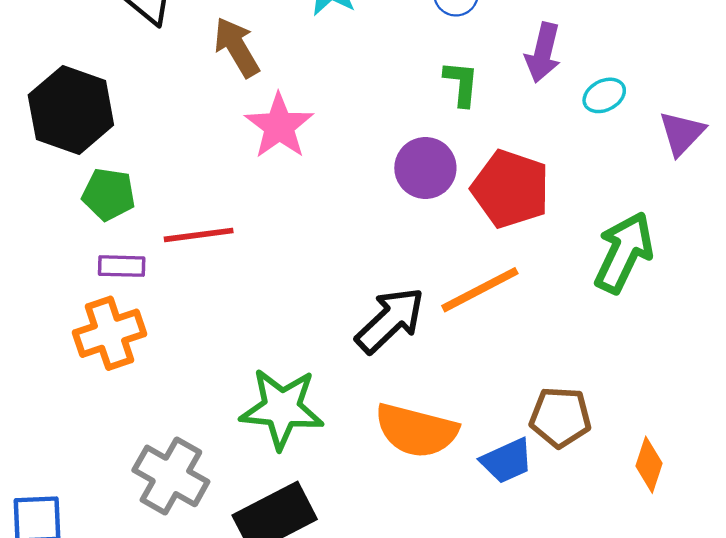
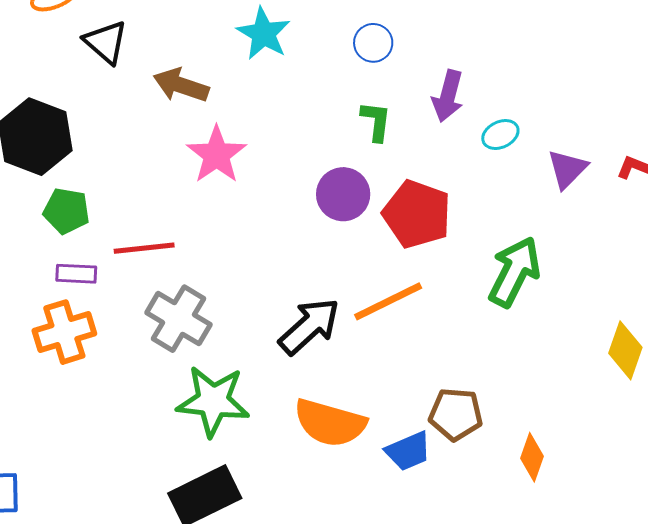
brown arrow: (237, 47) -> (181, 85), turned -42
gray cross: (171, 476) -> (179, 319), moved

